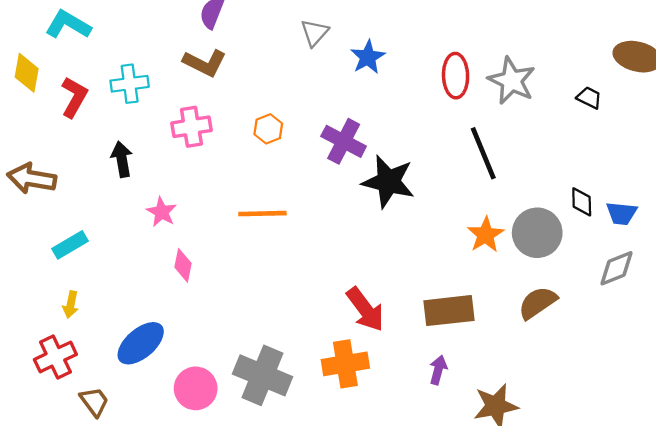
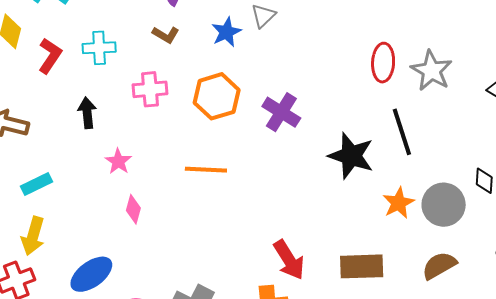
blue star: (368, 57) -> (226, 32), moved
brown L-shape: (205, 63) -> (166, 35), size x0.7
orange hexagon: (268, 129) -> (217, 96), size x1.8
black star: (388, 182) -> (351, 156), moved
yellow arrow: (71, 305) -> (33, 236), size x1.6

